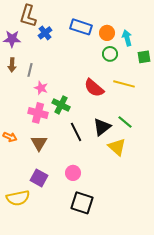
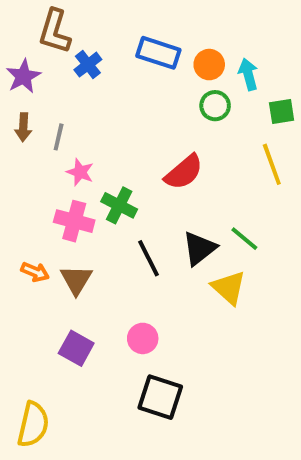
purple star: (12, 39) -> (23, 76), turned -30
yellow line: (124, 84) -> (272, 164), moved, turned 55
red semicircle: (94, 88) -> (184, 172), turned -80
orange arrow: (10, 137) -> (35, 272), moved
yellow semicircle: (18, 198) -> (33, 425), moved, turned -65

